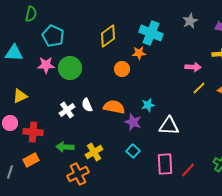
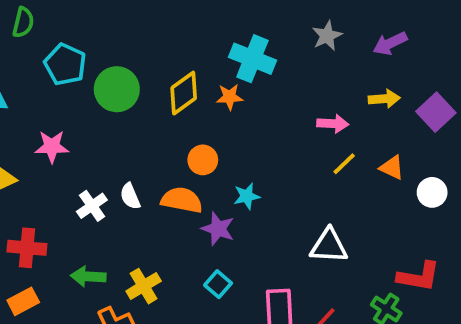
yellow diamond: (108, 36) -> (184, 93), moved
pink star: (46, 65) -> (52, 147), moved
green circle: (70, 68) -> (117, 89), moved
orange circle: (122, 69) -> (203, 160), moved
white triangle: (169, 126) -> (329, 246), moved

